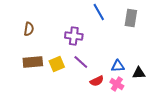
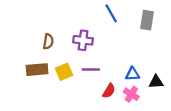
brown semicircle: (29, 29) -> (48, 41), moved
purple line: (81, 62) -> (91, 70), turned -42
red semicircle: (97, 81) -> (109, 91), turned -32

